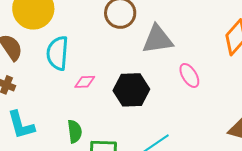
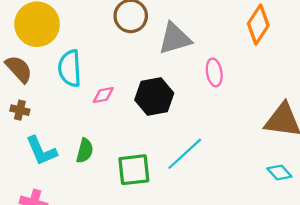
pink ellipse: (189, 75) -> (214, 72), turned 30
green semicircle: (75, 131) -> (85, 151), moved, turned 30

